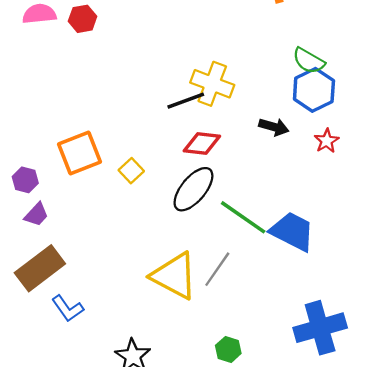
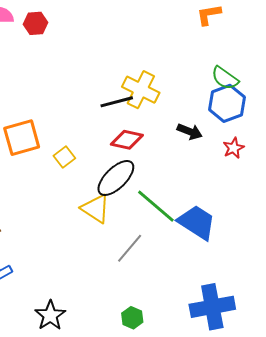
yellow triangle: (174, 276) -> (96, 209), moved, size x0.7

